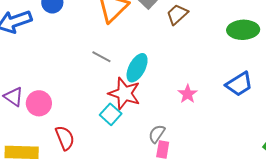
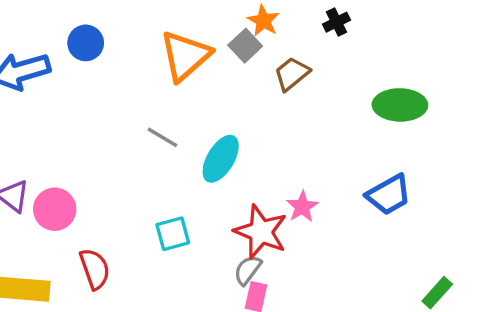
red star: (124, 94) -> (261, 232), moved
cyan square: (111, 114) -> (173, 234), turned 30

